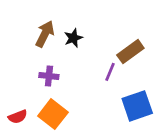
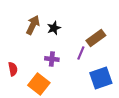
purple cross: (49, 76) -> (52, 59), moved
red semicircle: (18, 117) -> (13, 69), moved, turned -80

